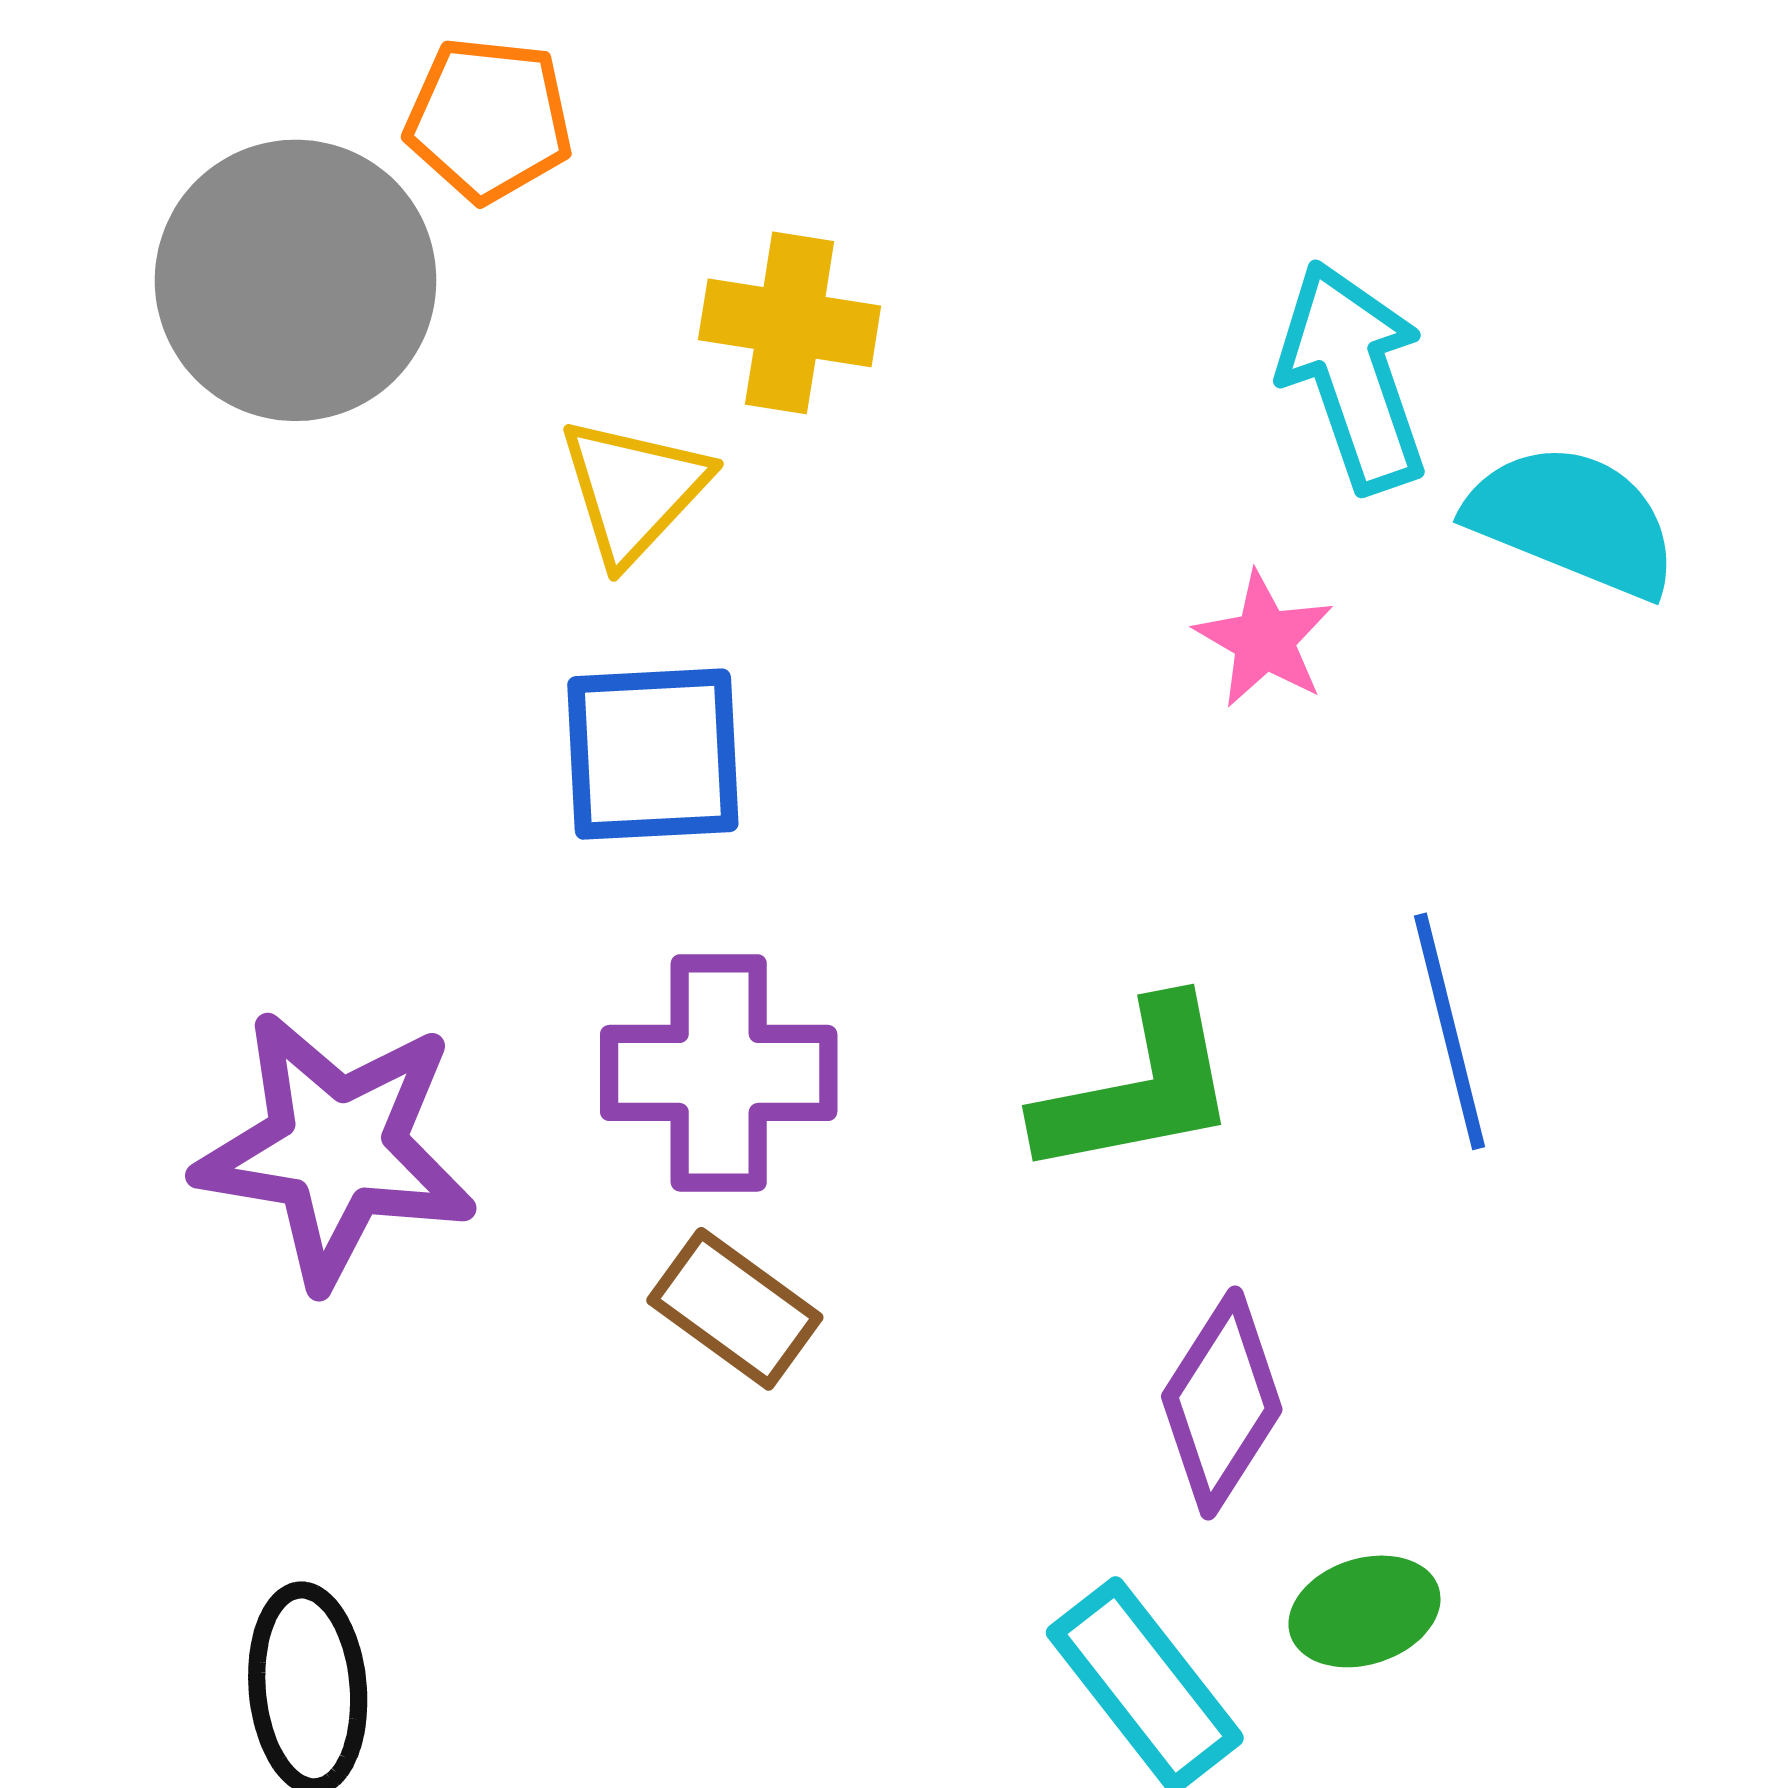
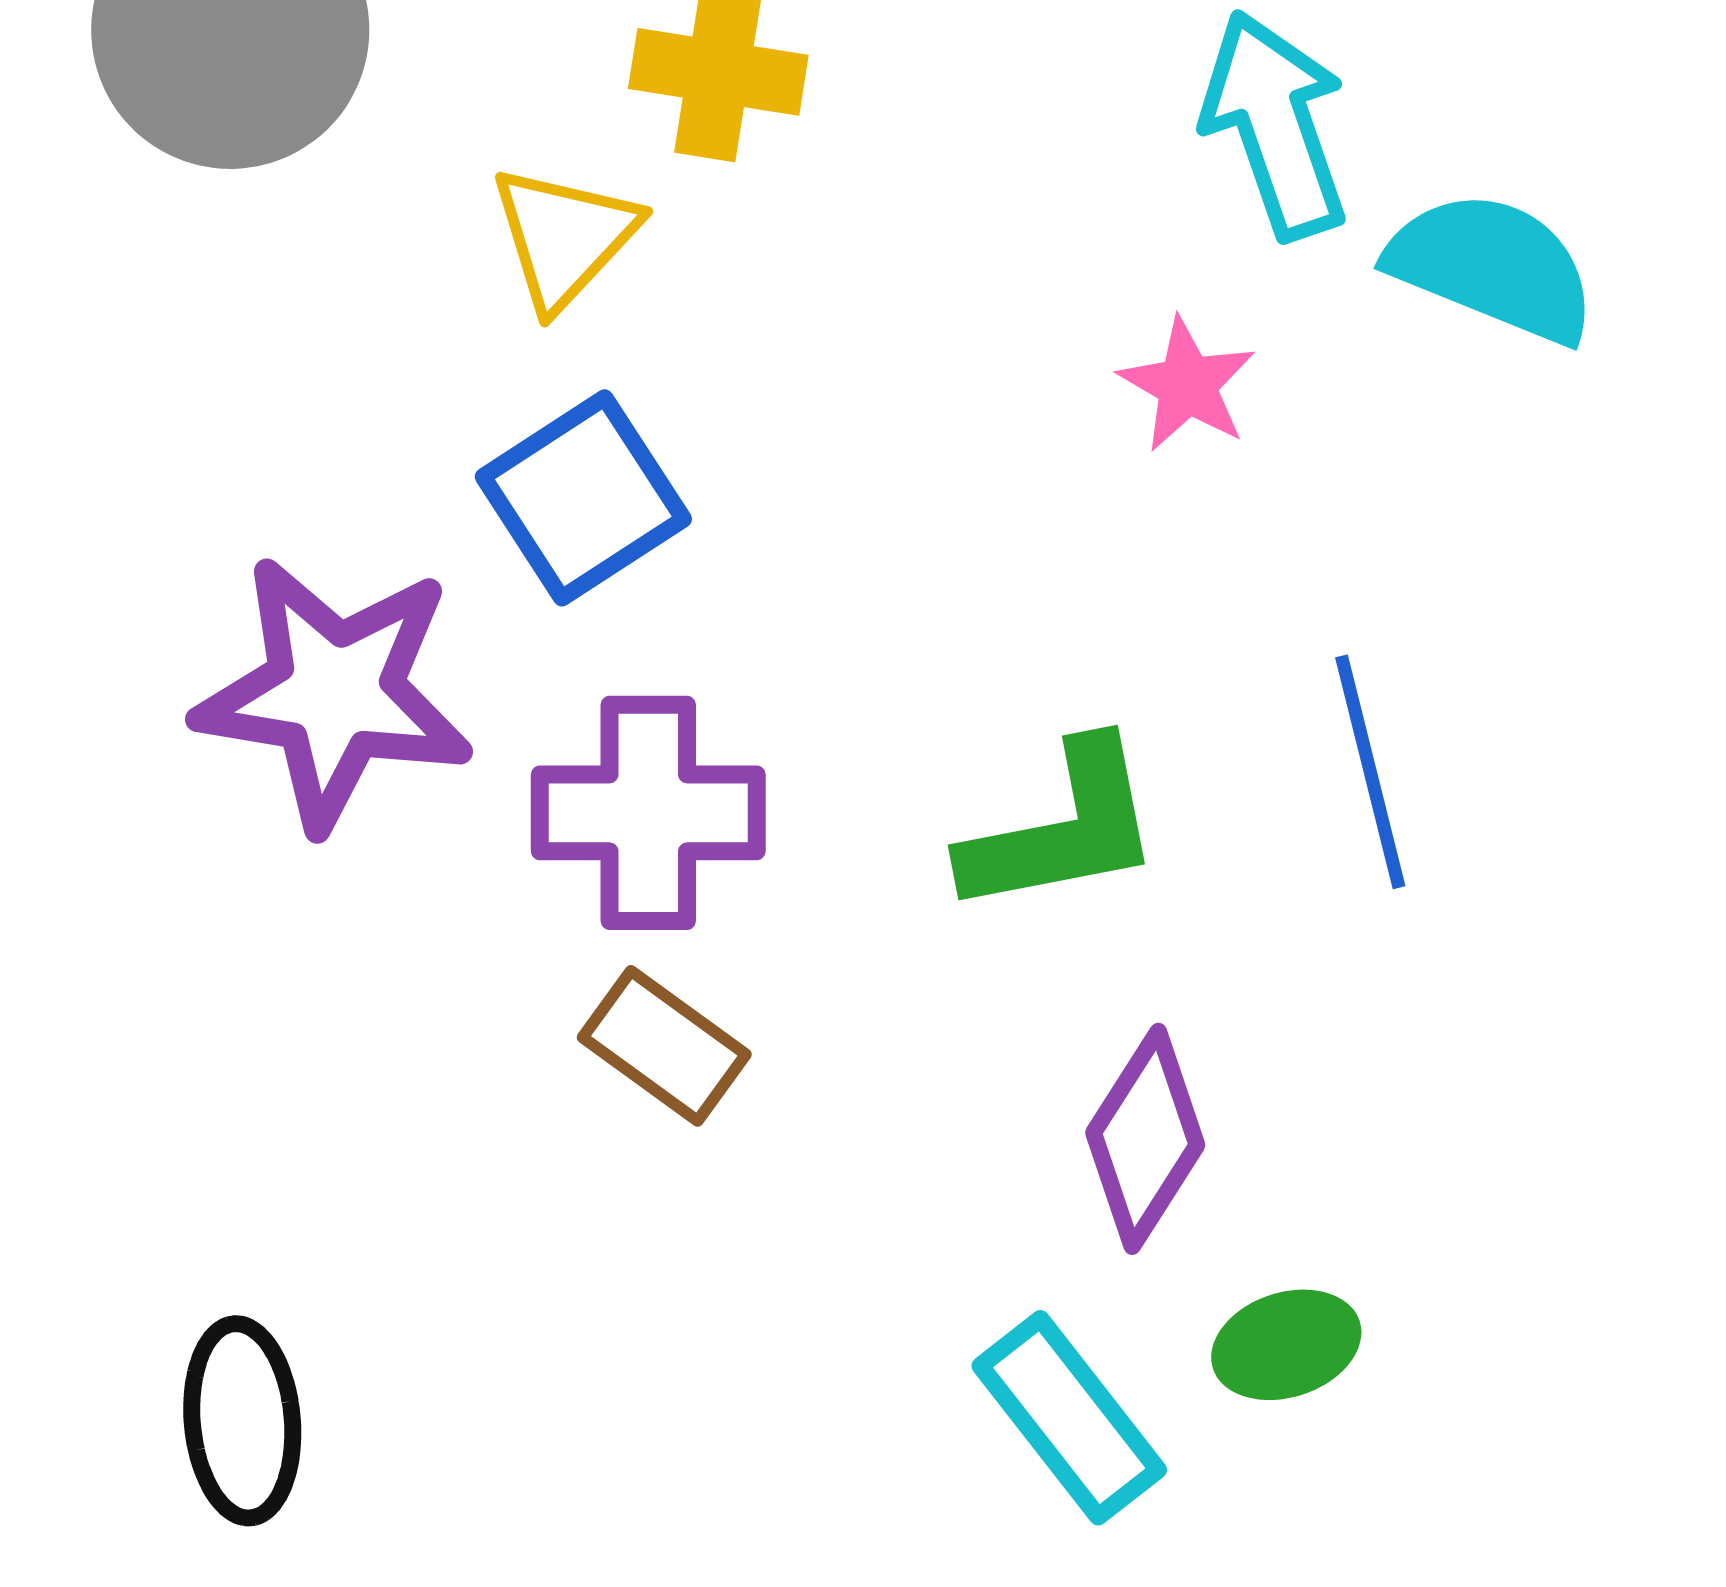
blue square: (653, 754) -> (583, 498), turned -30
purple star: (336, 1149) -> (334, 693), moved

